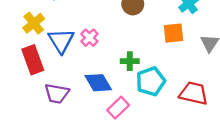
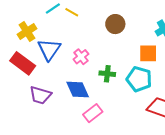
pink cross: (89, 38) -> (81, 57), moved
red rectangle: (33, 60) -> (23, 63), turned -40
cyan pentagon: (151, 81) -> (139, 79), moved, turned 30

